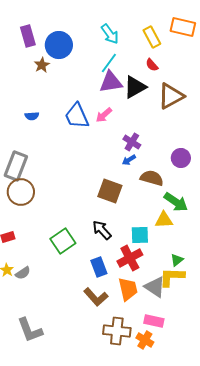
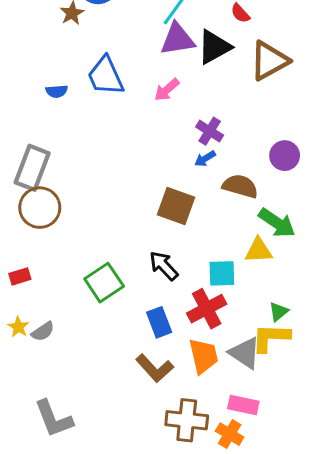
blue trapezoid: (77, 116) -> (106, 76), moved

